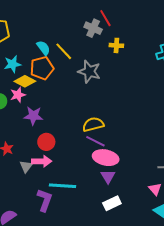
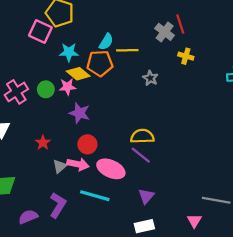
cyan semicircle: (43, 48) -> (106, 42), turned 56
yellow line: (64, 51) -> (127, 50), turned -60
gray star: (89, 72) -> (150, 78), size x0.6
pink ellipse: (106, 158) -> (111, 169), moved
purple L-shape: (45, 200) -> (58, 205), moved

